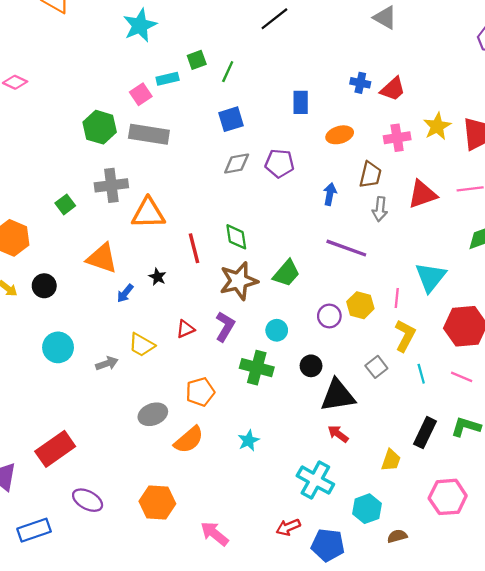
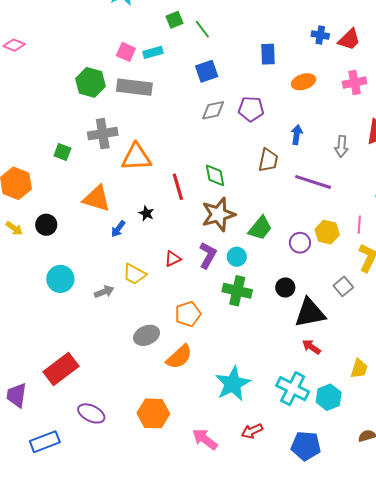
green line: (228, 72) -> (202, 29), turned -60
cyan rectangle: (168, 79) -> (153, 52), moved
pink square: (141, 94) -> (126, 52), turned -30
brown trapezoid: (370, 175) -> (268, 160), moved
green square: (65, 204) -> (62, 152), turned -30
green trapezoid: (286, 273) -> (260, 228), moved
cyan circle: (277, 330) -> (237, 257), moved
cyan star: (249, 441) -> (233, 384), moved, size x1.8
cyan hexagon: (367, 509) -> (329, 397), moved
red arrow: (288, 527) -> (252, 431), moved

